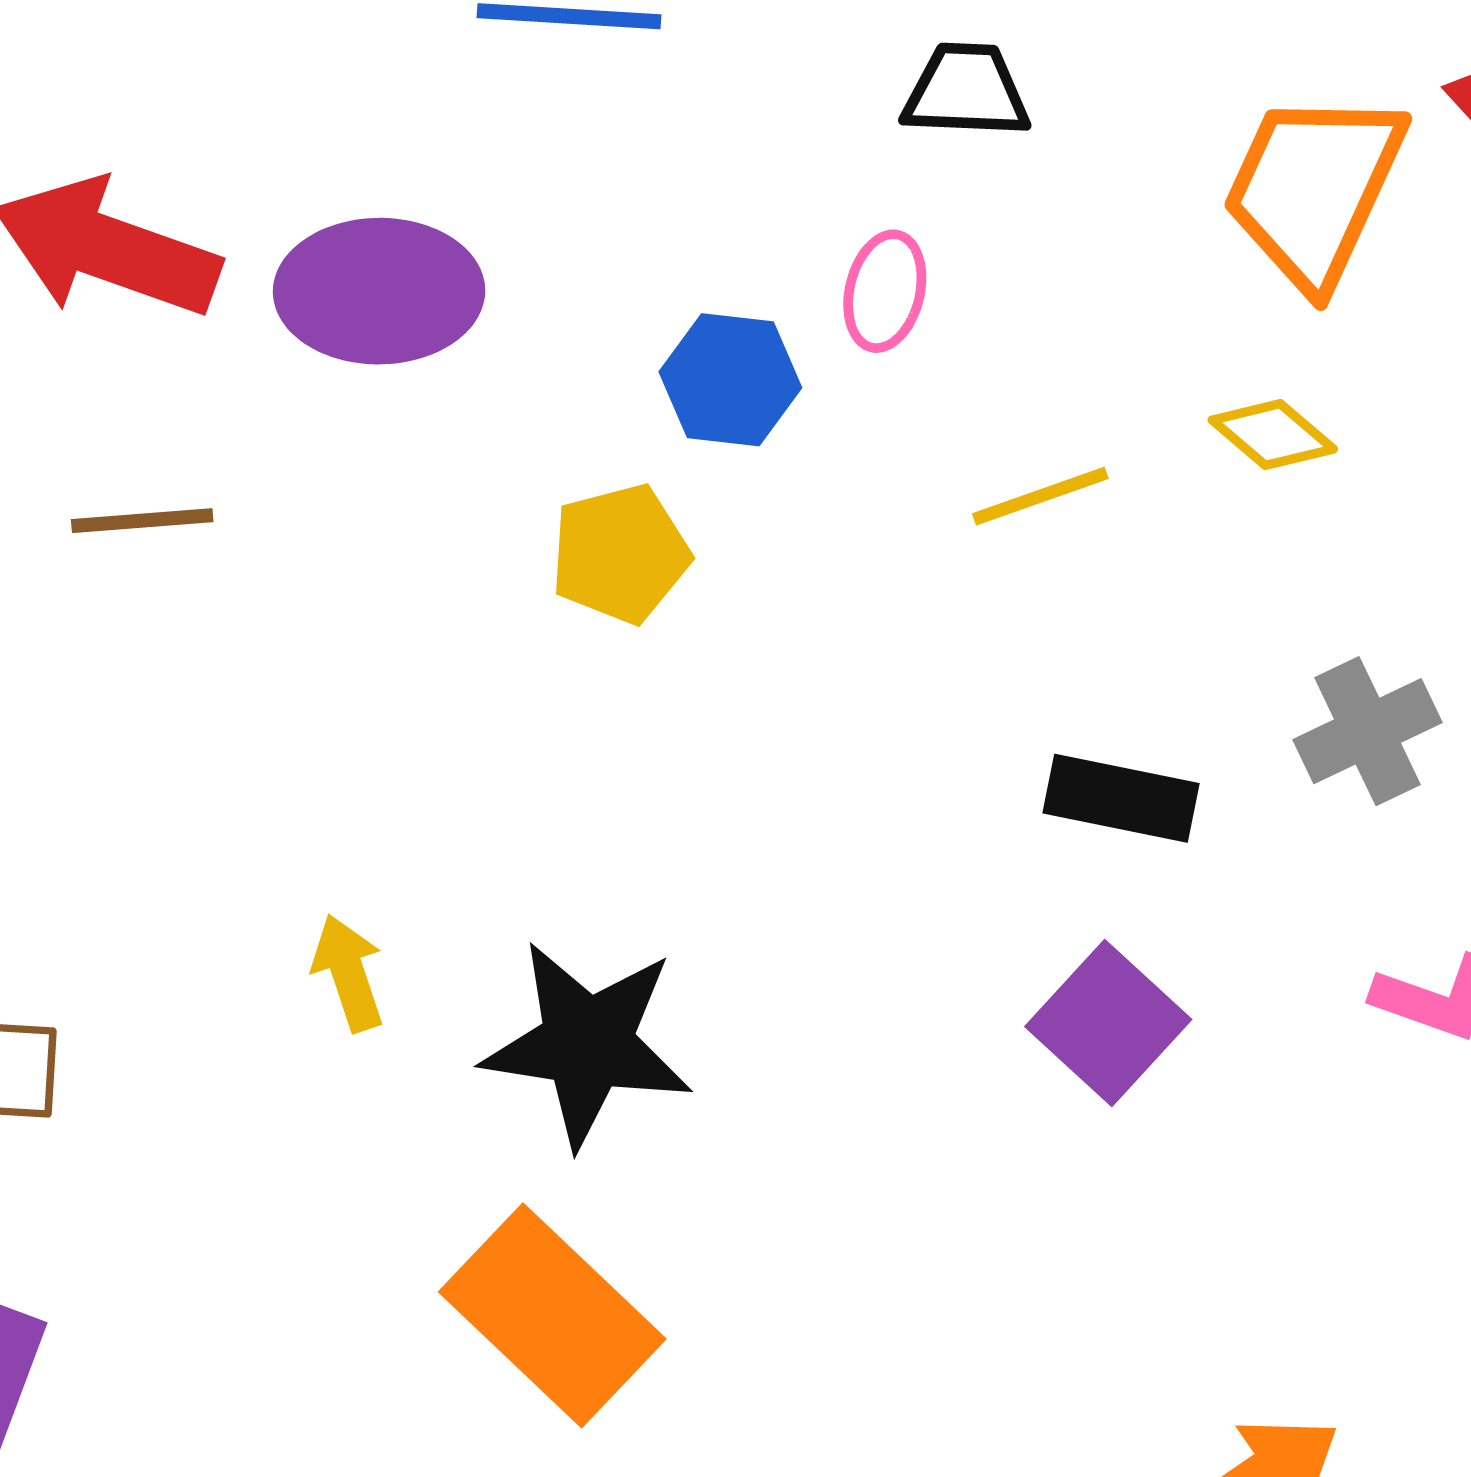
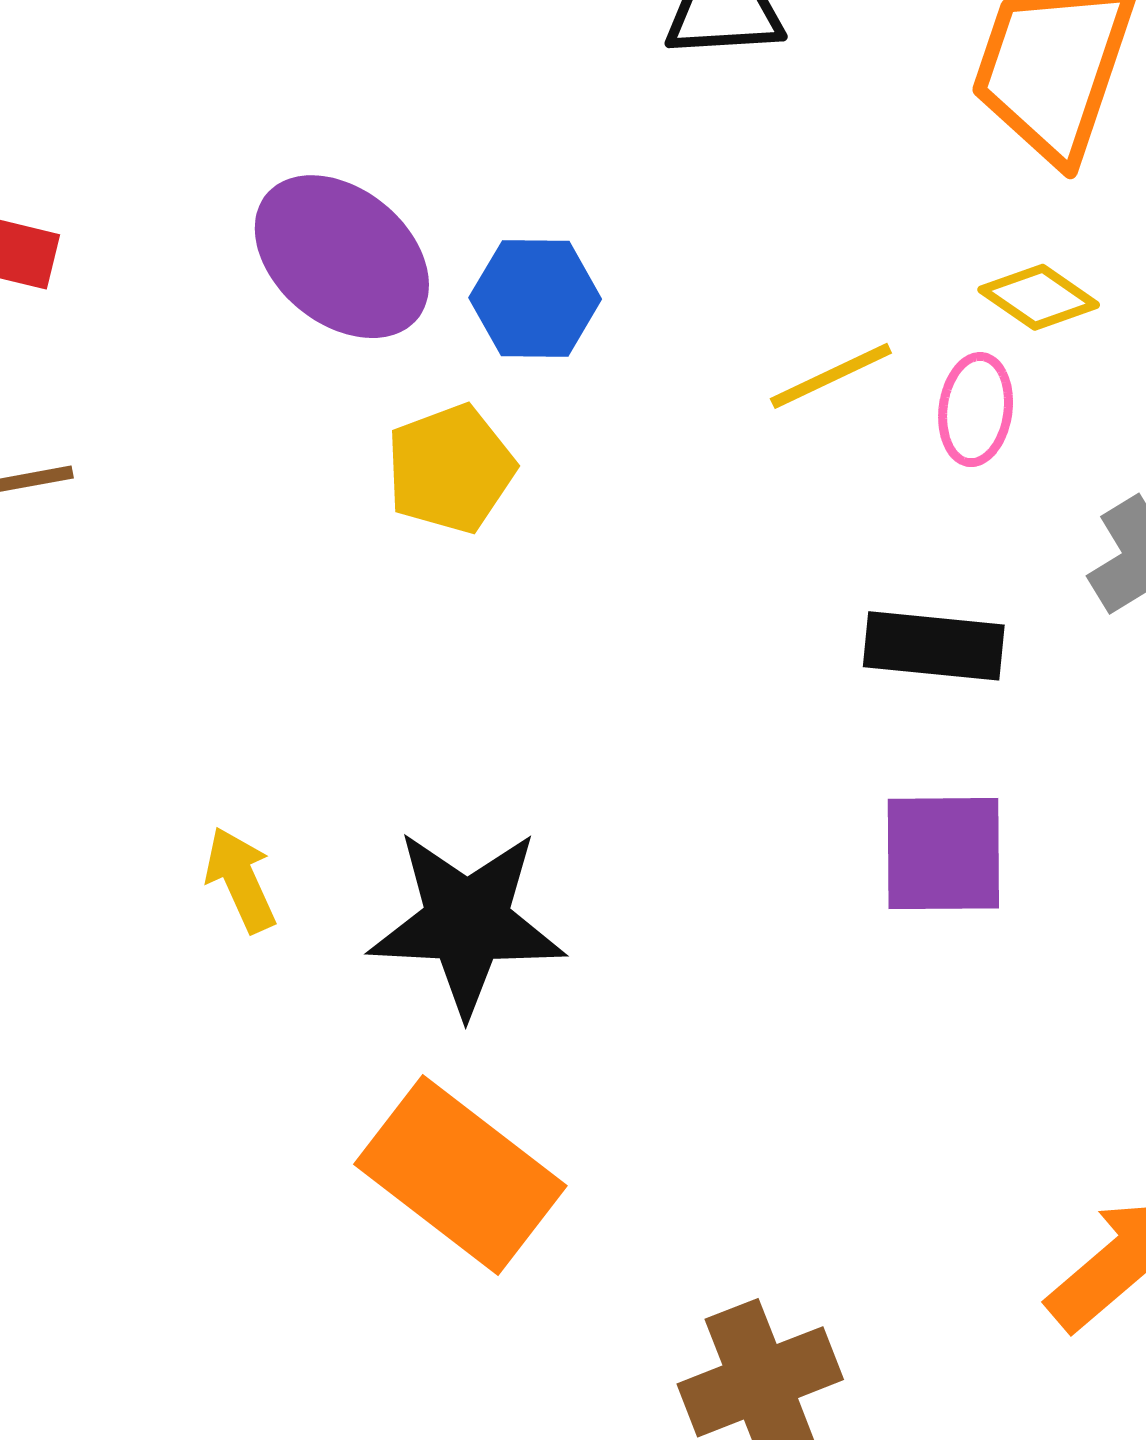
purple ellipse: (379, 291) -> (342, 257), moved, turned 46
pink ellipse: (885, 291) -> (976, 410), moved
purple square: (1108, 1023) -> (943, 854), turned -37

